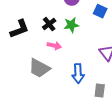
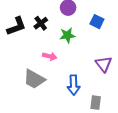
black cross: (49, 24) -> (41, 23), moved
black L-shape: (19, 29) -> (16, 26), moved

